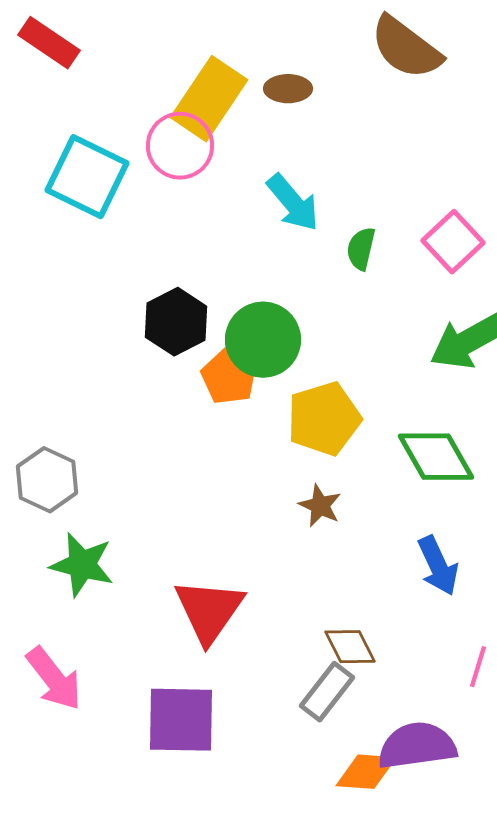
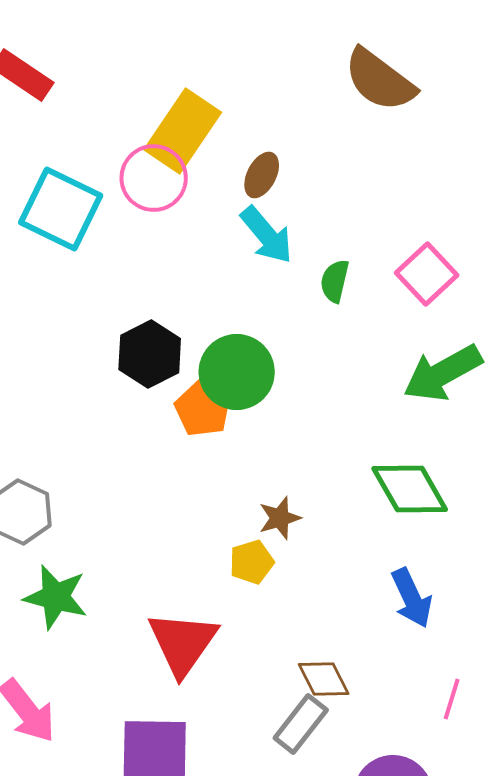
brown ellipse: (288, 89) -> (262, 175), moved, turned -63
yellow pentagon: (324, 419) -> (252, 562), moved, size x0.6
brown star: (320, 506) -> (280, 518), moved, turned 30

